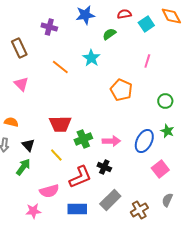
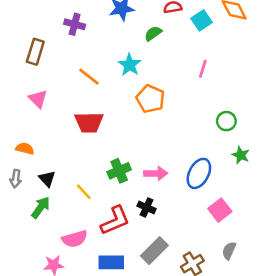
brown rectangle: (19, 48) -> (35, 52), turned 42
orange pentagon: (121, 90) -> (150, 99), moved
red trapezoid: (60, 124) -> (89, 122), moved
green star: (167, 131) -> (241, 155), moved

